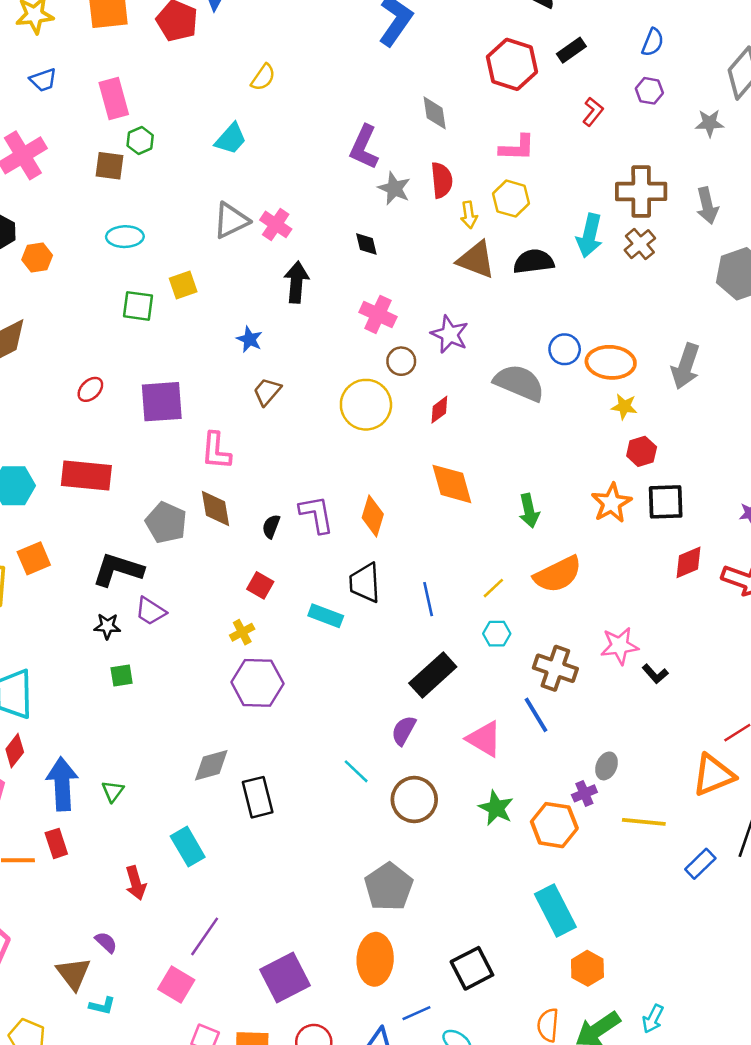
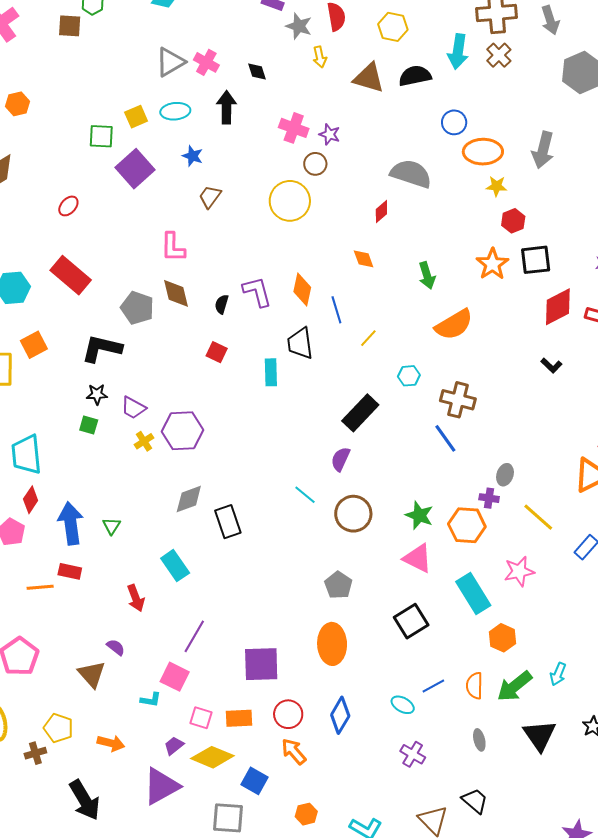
yellow arrow: (469, 215) -> (320, 57), moved
cyan ellipse: (125, 237) -> (175, 111), moved
black diamond: (366, 244) -> (257, 71), moved
purple star: (450, 334) -> (330, 134), moved, size x0.7
blue circle: (565, 349) -> (454, 122), moved
purple square: (162, 402) -> (135, 169), moved, turned -33
red diamond: (439, 410) -> (381, 212), moved
red rectangle: (86, 476) -> (71, 275), turned 39
orange diamond: (452, 484) -> (364, 259), size x0.6
red diamond: (689, 562) -> (558, 307), size x1.4
yellow line: (493, 588) -> (368, 338), moved
blue line: (428, 599) -> (336, 310), moved
purple trapezoid: (151, 611) -> (133, 408), moved
cyan rectangle: (326, 616) -> (271, 372), turned 72
yellow cross: (242, 632) -> (144, 441), moved
pink star: (620, 646) -> (519, 571), moved
black L-shape: (655, 674) -> (551, 366), moved
green square: (122, 676) -> (89, 425), moved, turned 30
purple hexagon: (257, 683) -> (182, 431), moved
pink triangle: (484, 739) -> (418, 558), moved
purple cross: (584, 793) -> (489, 498), turned 36
yellow line: (644, 822) -> (538, 517), turned 40
red rectangle: (56, 843) -> (70, 571), turned -55
gray pentagon: (389, 887) -> (338, 585), size x0.7
black square: (472, 968) -> (411, 621), moved
purple square: (285, 977) -> (261, 664), turned 30
cyan L-shape: (102, 1006) -> (151, 700), moved
blue line: (416, 1013) -> (433, 686), moved

